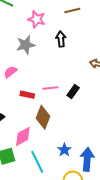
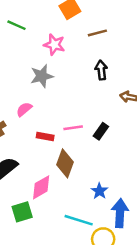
black arrow: (61, 39) -> (101, 70), moved
blue star: (64, 150) -> (99, 191), moved
cyan line: (37, 162) -> (79, 220), moved, turned -45

